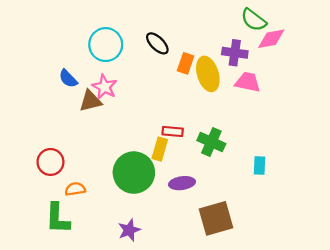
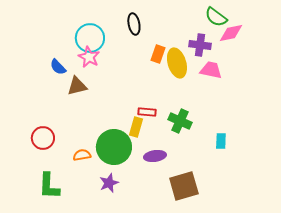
black ellipse: (157, 43) -> (134, 24), moved, turned 35
pink star: (104, 87) -> (89, 57), moved
orange semicircle: (75, 189) -> (82, 155), moved
purple star: (129, 230) -> (109, 183), moved

